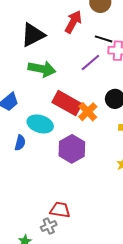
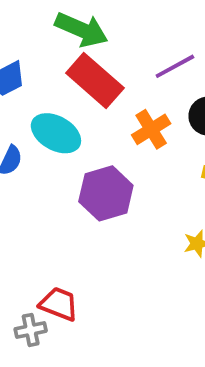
purple line: (90, 63) -> (175, 66), moved
red rectangle: (67, 103) -> (95, 81), moved

